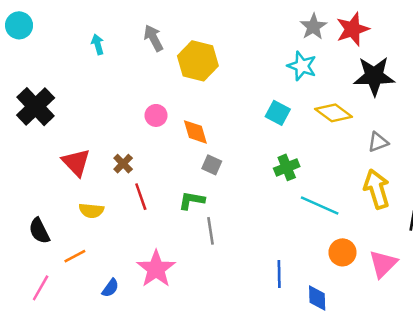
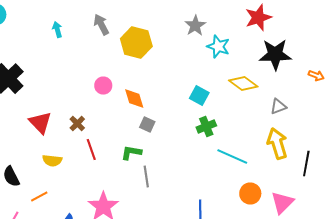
gray star: (313, 27) -> (195, 26), moved
cyan square: (278, 113) -> (199, 96), moved

